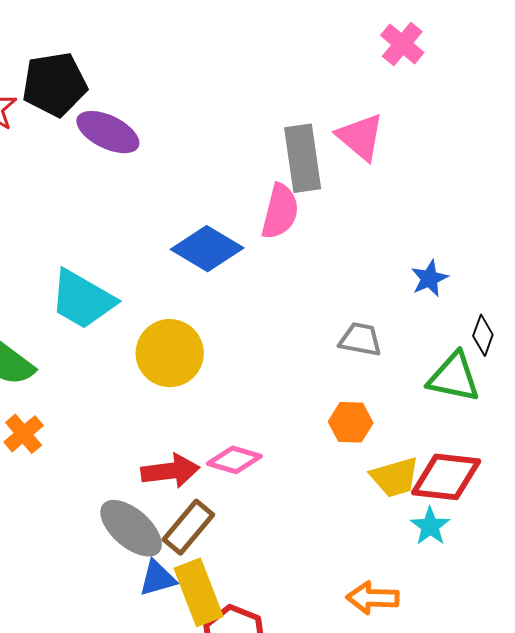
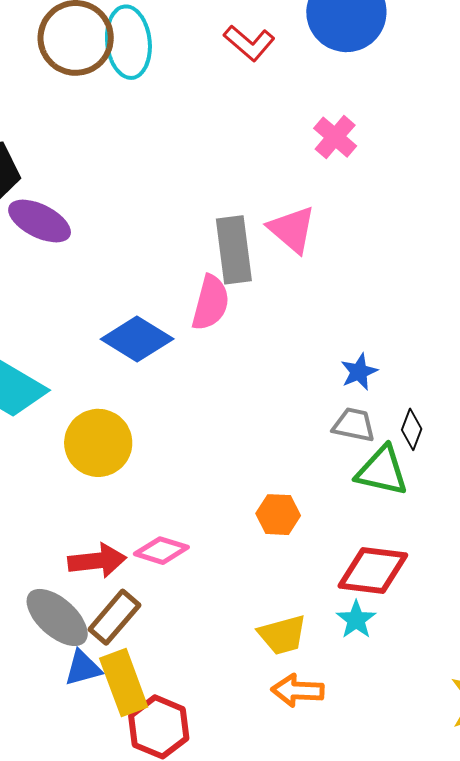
gray trapezoid: (360, 339) -> (354, 425), moved
yellow trapezoid: (395, 477) -> (282, 635), moved

